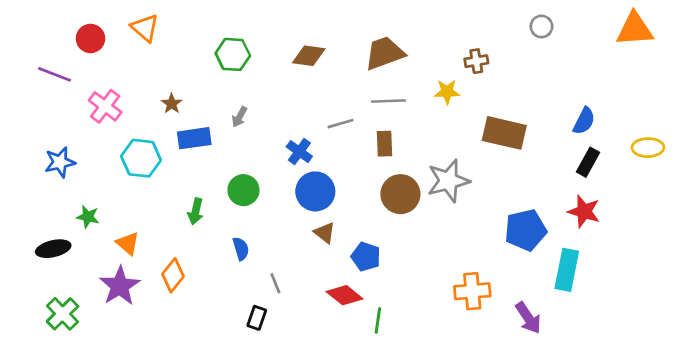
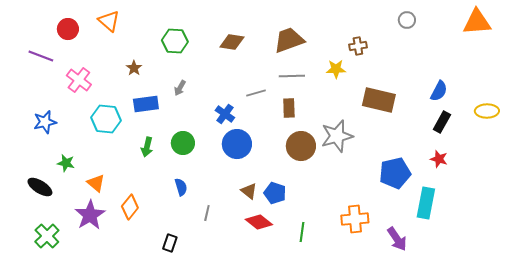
brown star: (172, 104) -> (134, 68), moved
green arrow: (196, 211) -> (147, 147), moved
red star: (584, 211) -> (439, 159), size x0.7
brown triangle: (325, 233) -> (249, 191), moved
black ellipse: (53, 249) -> (40, 187), turned 45
gray line: (275, 283) -> (207, 213), turned 35
black rectangle: (257, 318) -> (170, 243), moved
green line: (378, 321) -> (302, 232), moved

